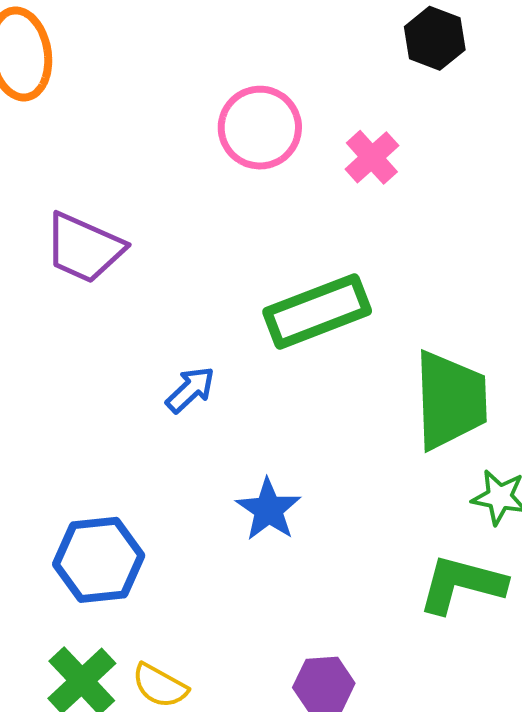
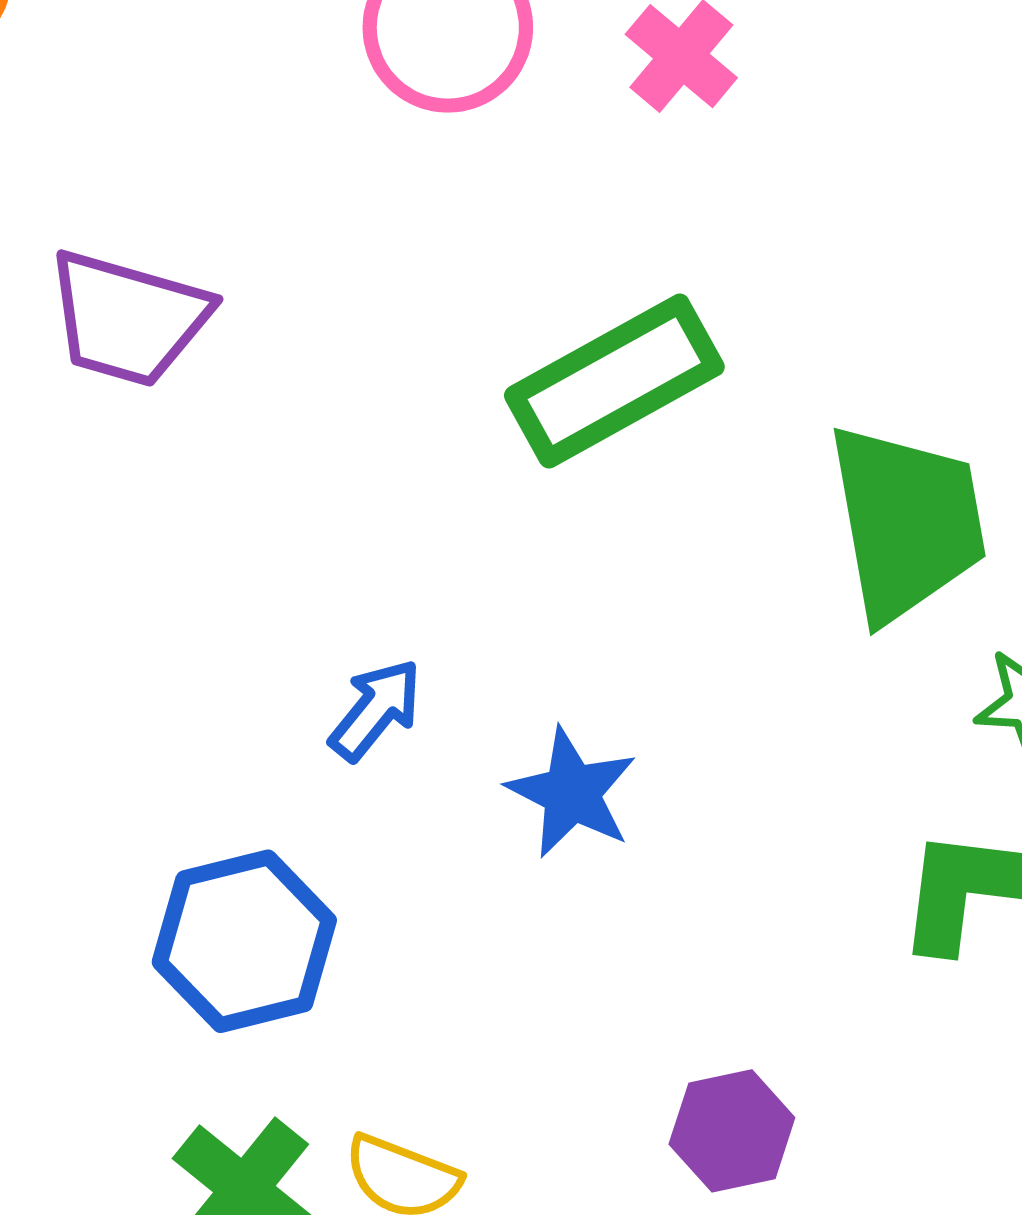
blue arrow: (190, 390) -> (376, 710), moved

